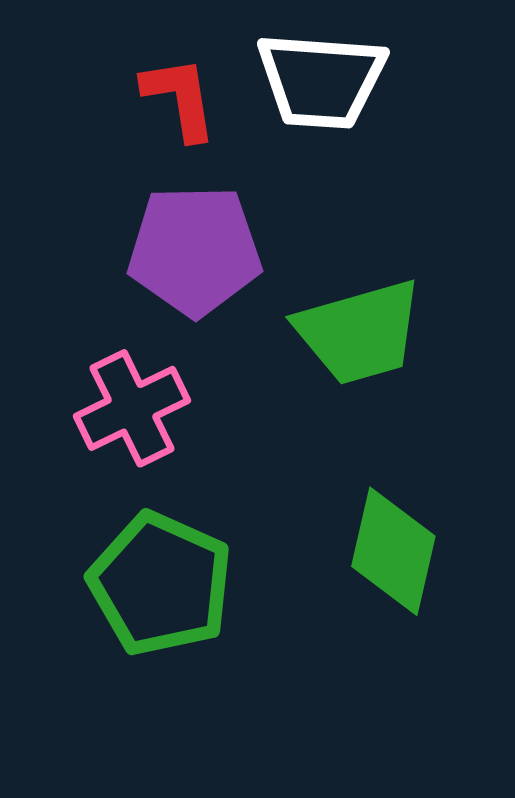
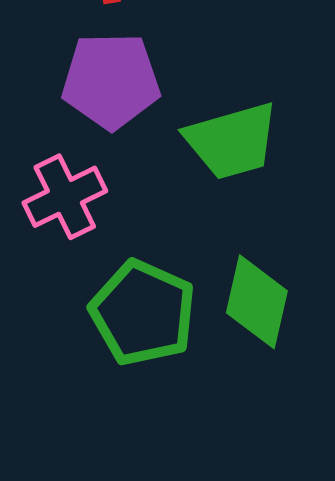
green pentagon: (161, 584) -> (143, 313), moved

